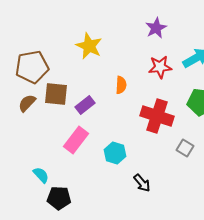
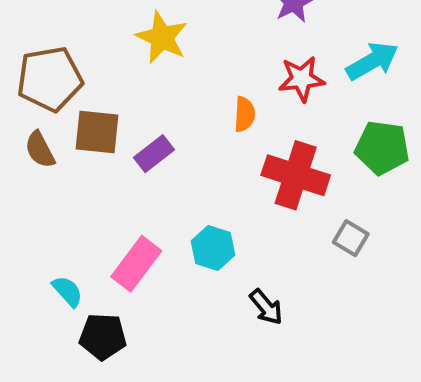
orange semicircle: (121, 85) -> (244, 114), moved
brown semicircle: (27, 103) -> (40, 150), turned -72
pink rectangle: (76, 140) -> (136, 264), moved

